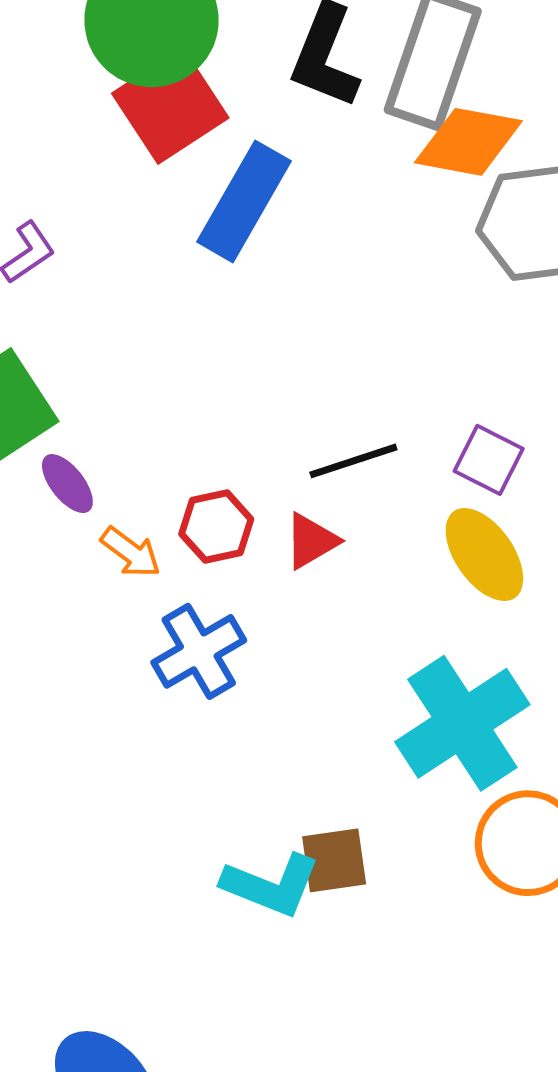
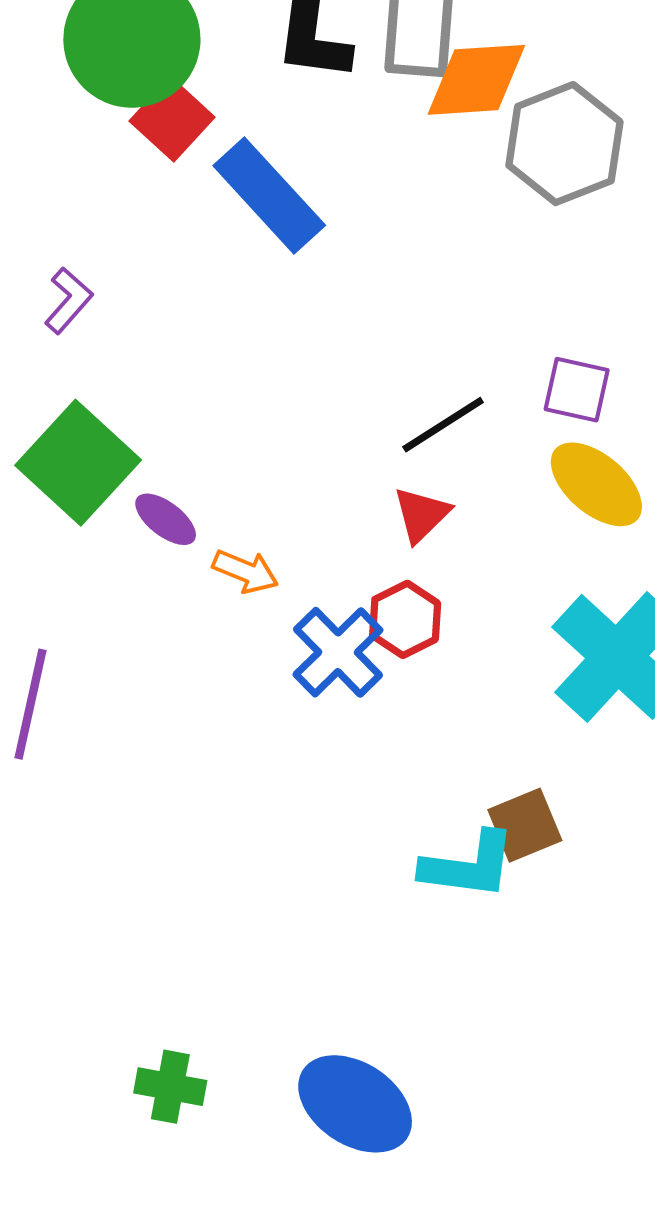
red square: (170, 106) -> (172, 119), size x0.7
blue rectangle: (244, 201) -> (269, 195), turned -58
red hexagon: (216, 527) -> (405, 619), moved

